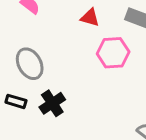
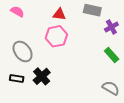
pink hexagon: (113, 53) -> (56, 36), moved

